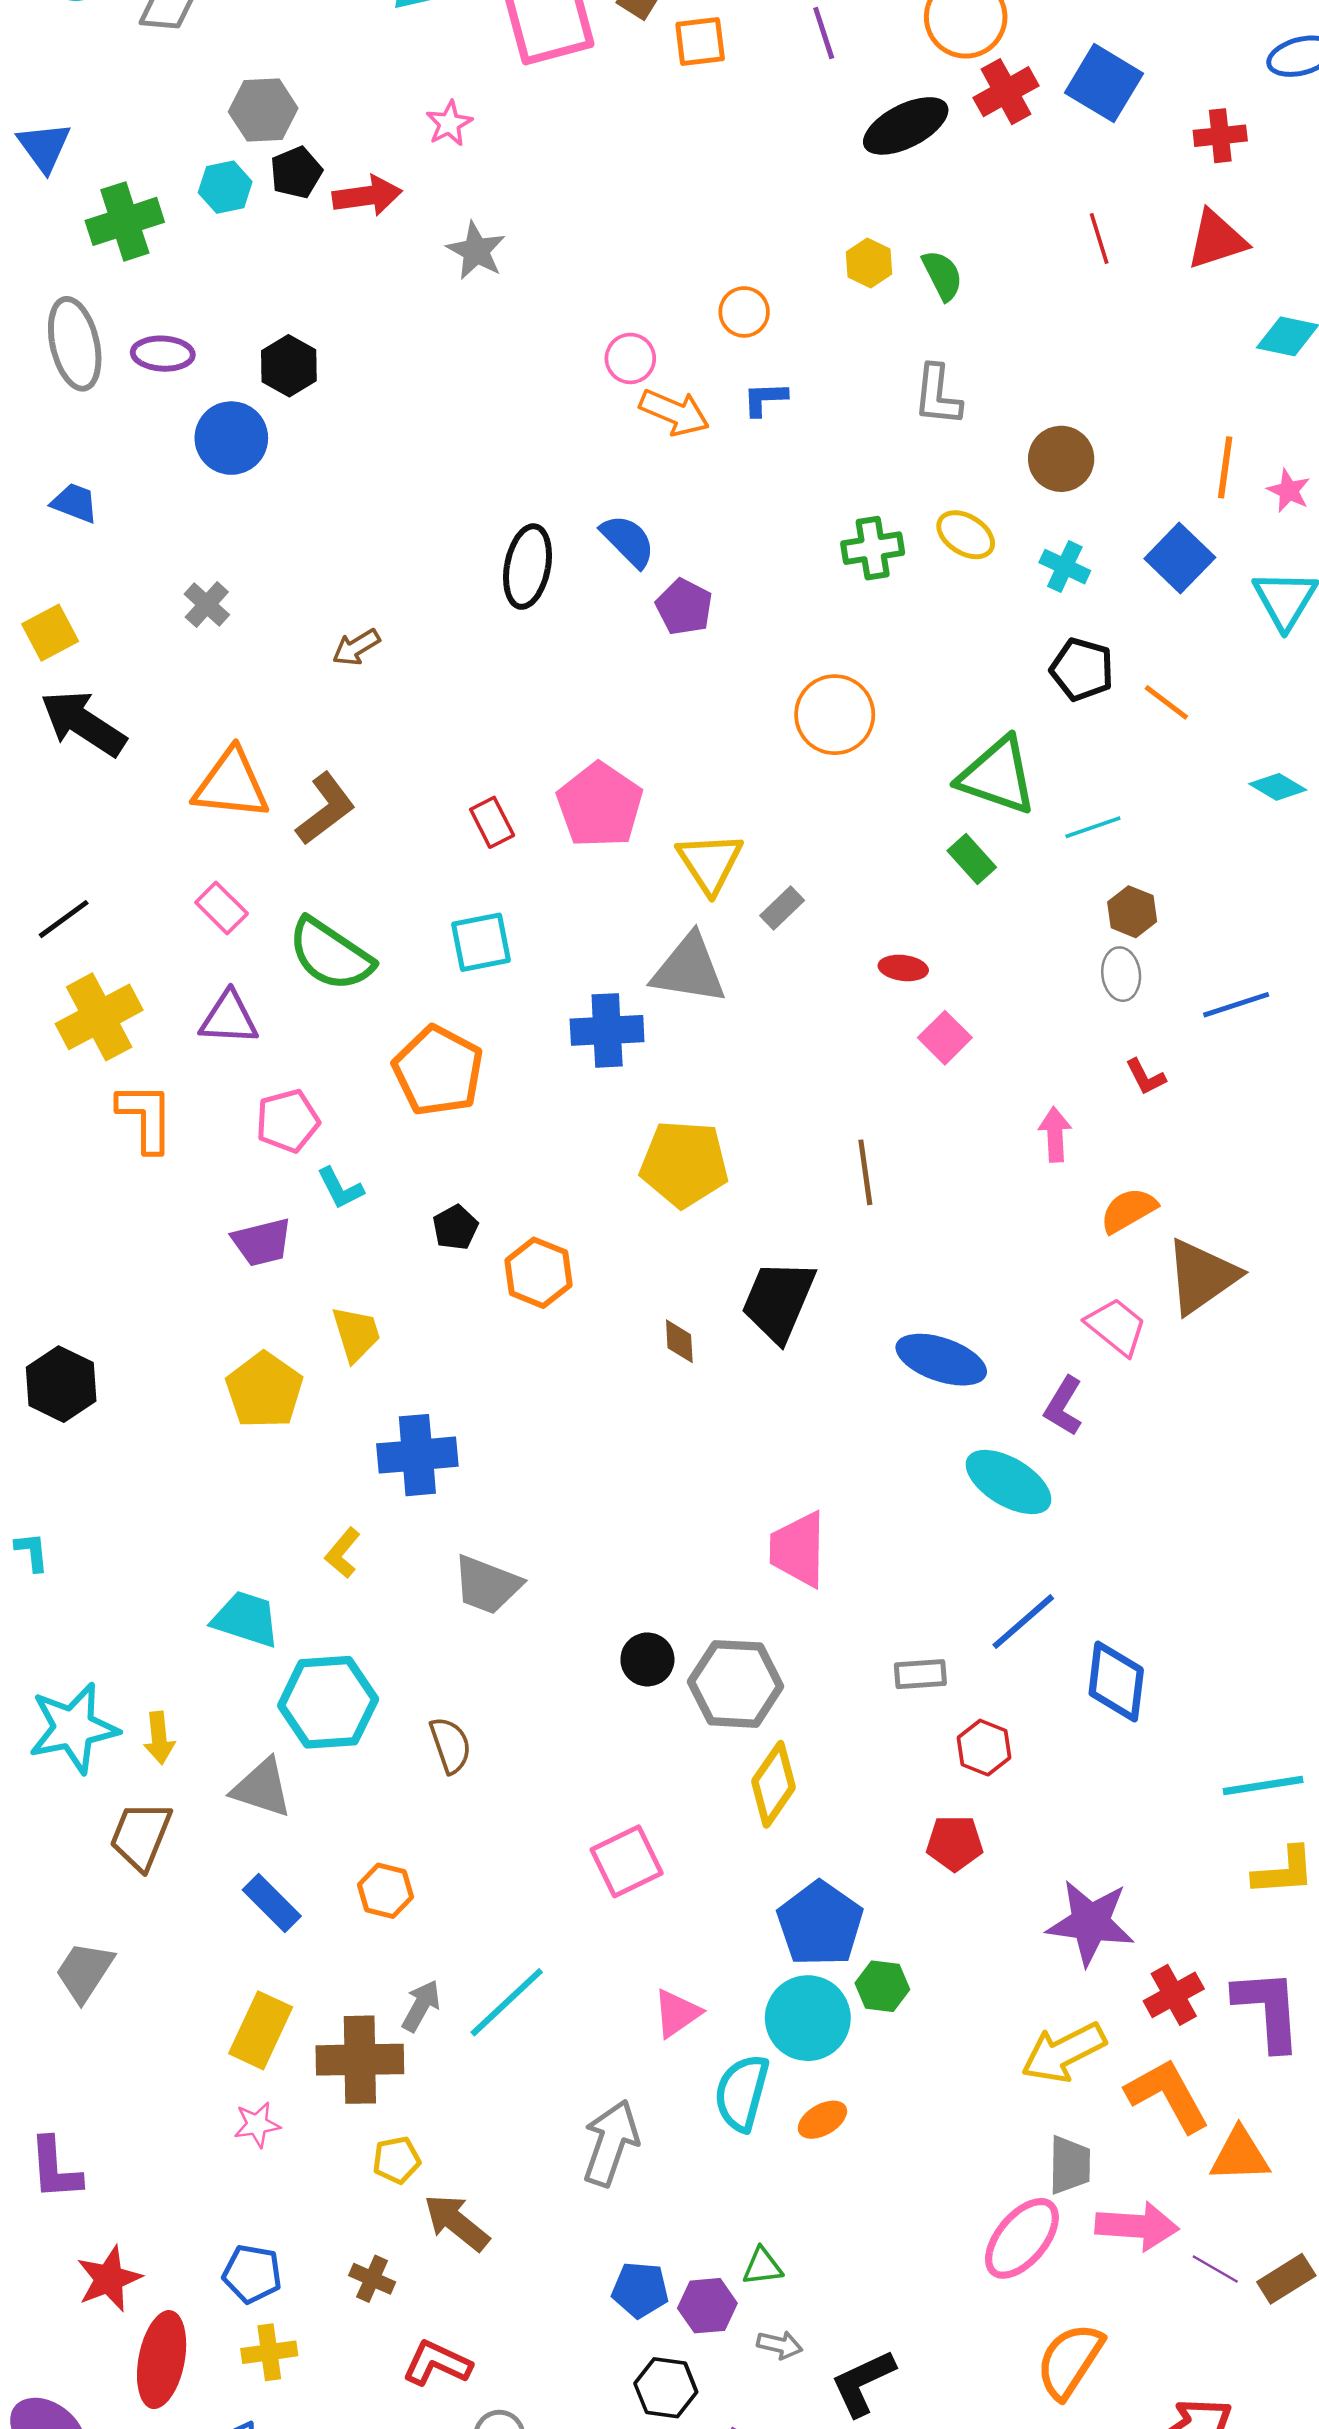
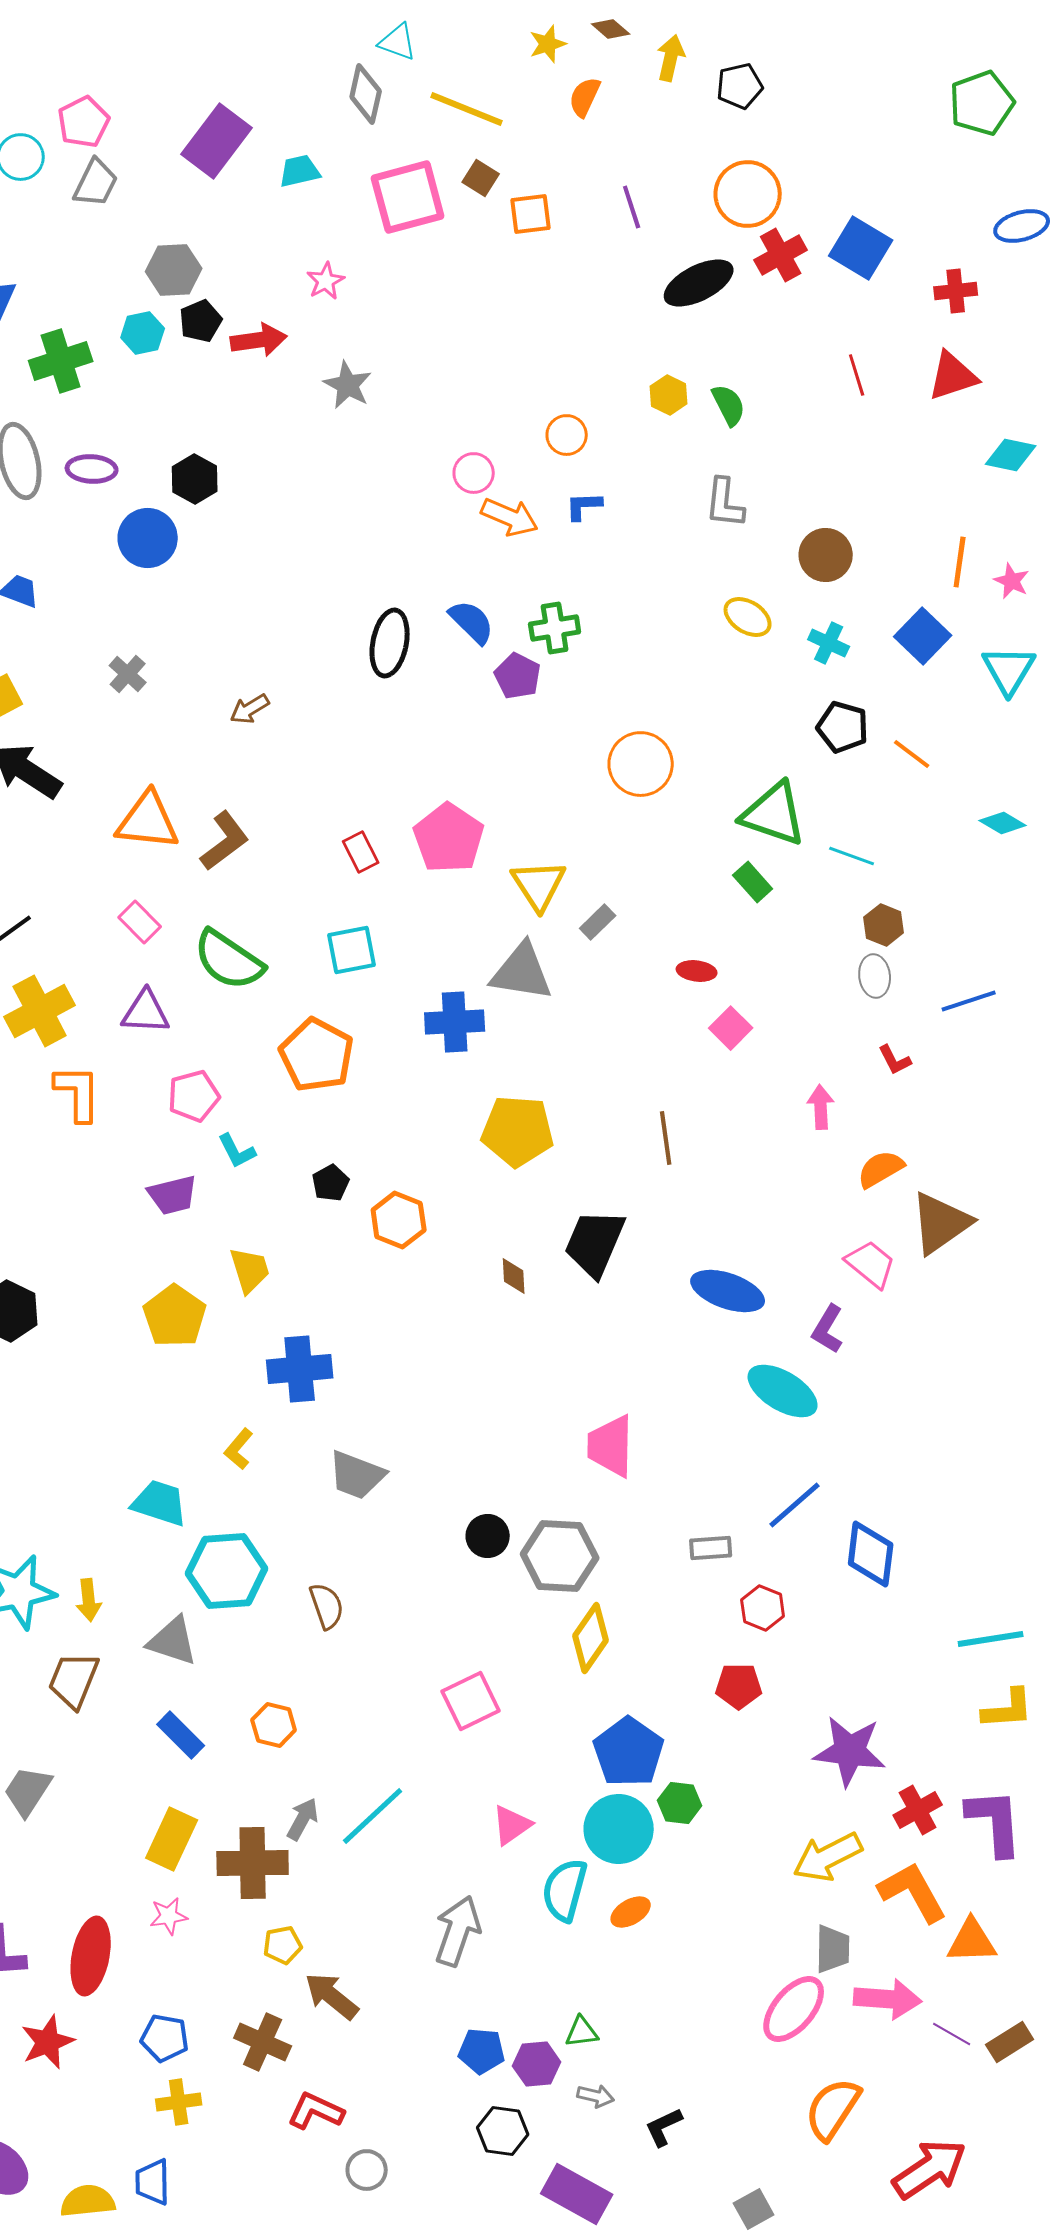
green cross: (873, 548) -> (555, 628), moved
cyan line: (1093, 827) -> (852, 856), turned 39
brown cross: (372, 2279) -> (263, 2042), size x1.5
red ellipse: (162, 2360) -> (91, 1956), moved
black L-shape: (863, 2383) -> (664, 2127), size x0.7

